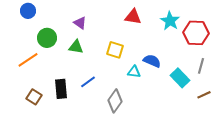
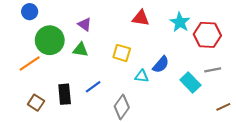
green circle: (47, 38) -> (50, 40), size x1.4
blue semicircle: (152, 61) -> (161, 65), turned 108
gray line: (201, 66) -> (213, 70), turned 63
brown line: (204, 95) -> (223, 107), moved

